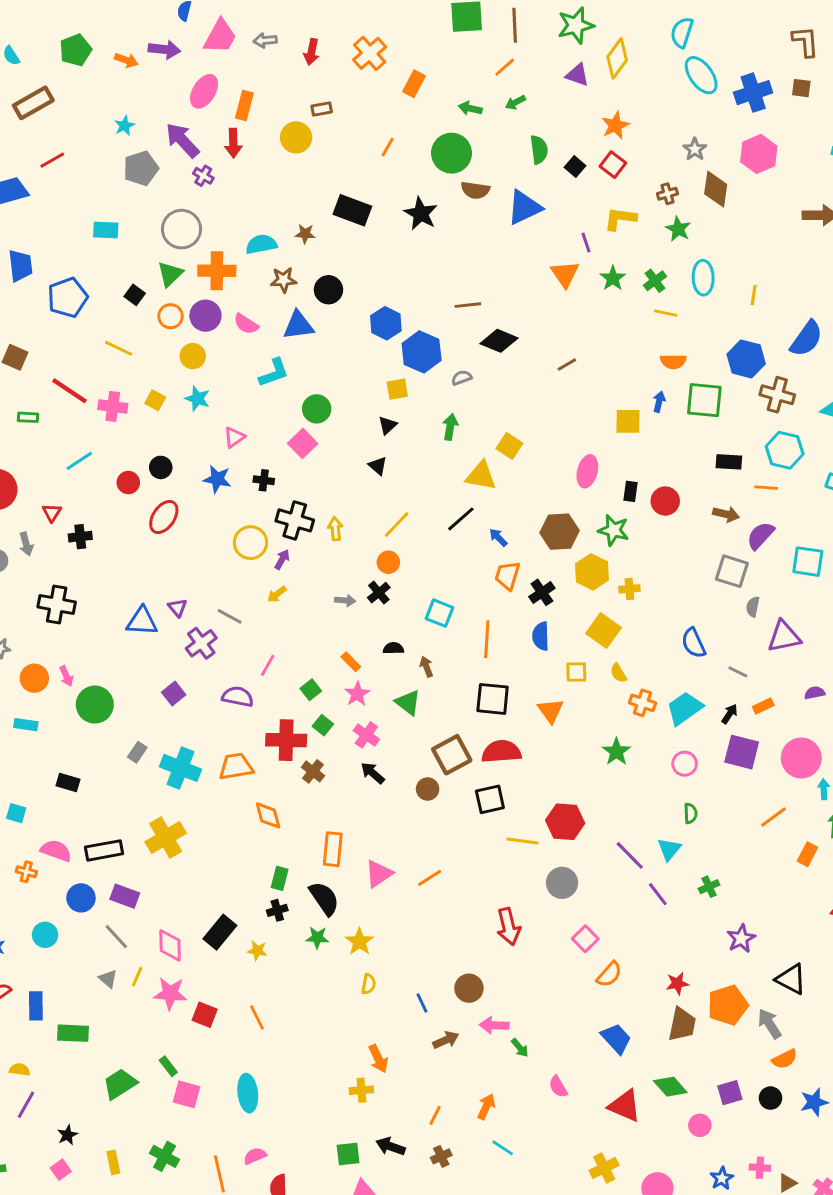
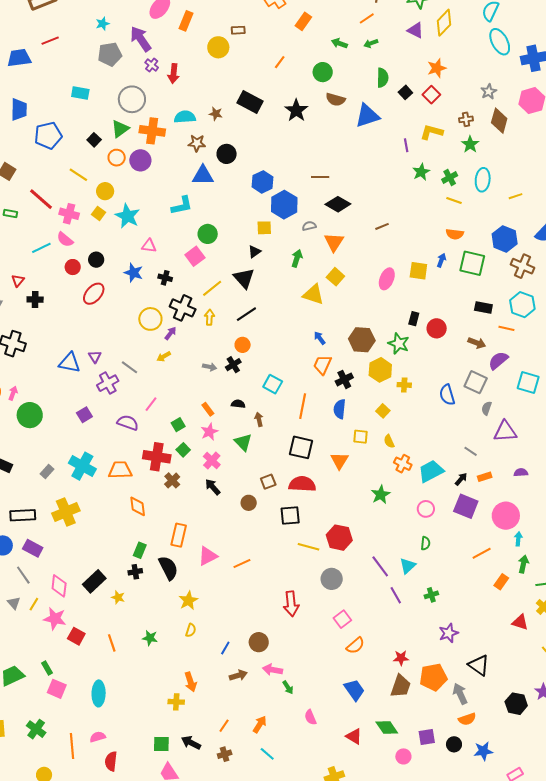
red arrow: (233, 143) -> (174, 74), moved
green circle: (451, 153) -> (323, 72), size x0.7
orange triangle: (565, 274) -> (334, 242), moved
yellow line: (754, 295) -> (515, 196), turned 56
pink semicircle: (246, 324) -> (65, 239), moved
yellow circle: (193, 356) -> (105, 191), moved
cyan star: (197, 398) -> (127, 216), size x1.4
pink triangle: (234, 437) -> (149, 246), turned 35
black triangle: (378, 466) -> (244, 278), size x1.6
pink ellipse: (587, 471) -> (387, 279), moved
black line: (461, 519) -> (246, 314), moved
yellow line: (397, 525) -> (212, 288), moved
yellow square: (604, 630) -> (383, 411), size x0.6
blue semicircle: (694, 643) -> (447, 395), moved
pink arrow: (66, 676) -> (13, 393), turned -144
gray rectangle: (137, 752) -> (47, 472), moved
brown square: (452, 755) -> (268, 482), size x0.6
green star: (317, 938) -> (150, 638), moved
blue line: (422, 1003) -> (225, 648), turned 48
red triangle: (625, 1106) -> (354, 736), size x0.7

